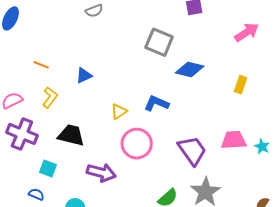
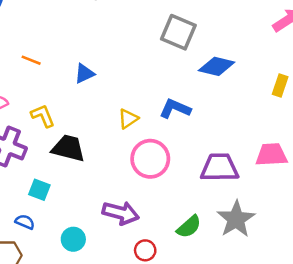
yellow L-shape: (50, 97) -> (43, 116), moved, turned -60
purple trapezoid: (192, 151) -> (220, 168), turned -56
purple arrow: (101, 173) -> (121, 213), moved

